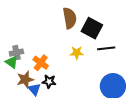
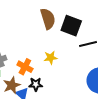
yellow star: (77, 53) -> (51, 58), moved

